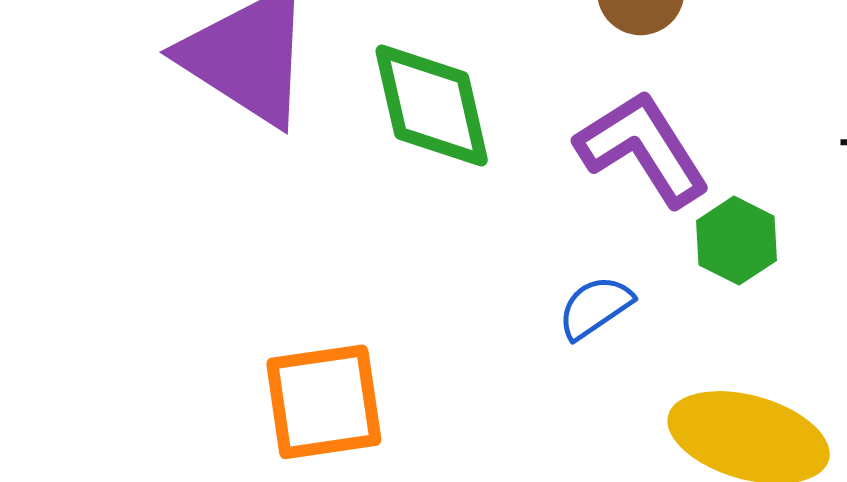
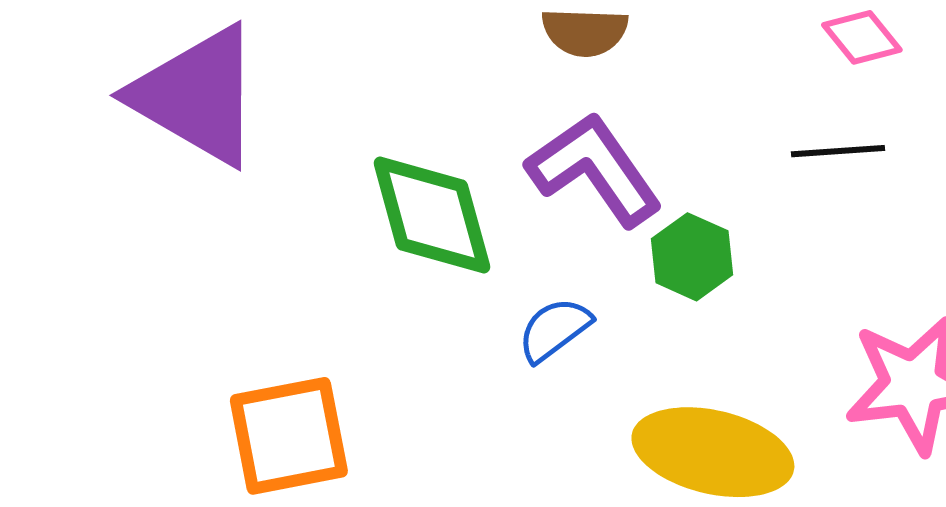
green diamond: (432, 106) -> (432, 215), moved

